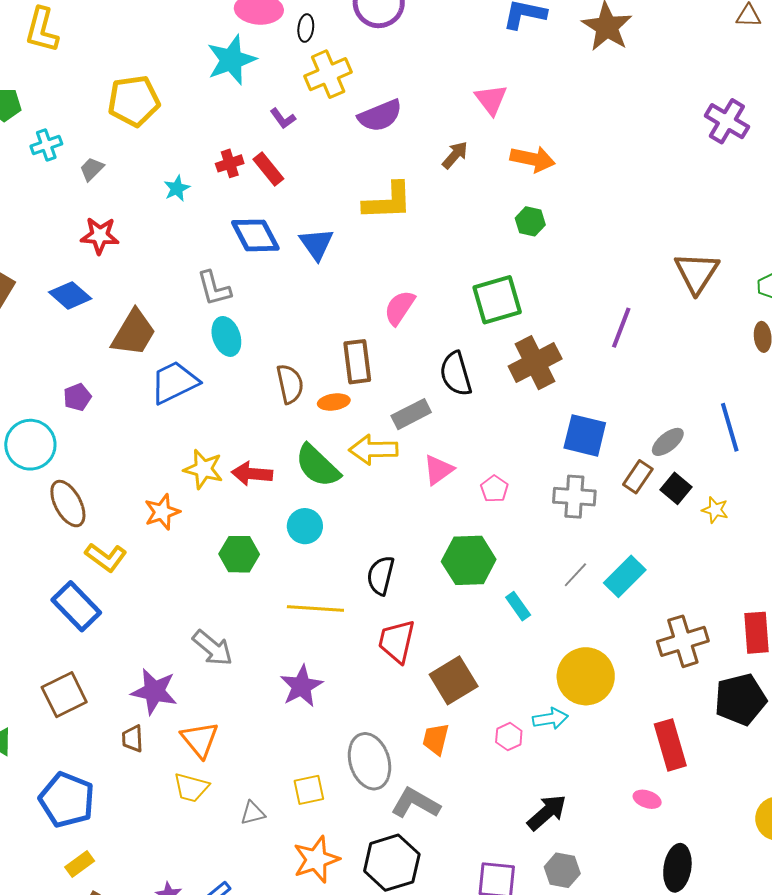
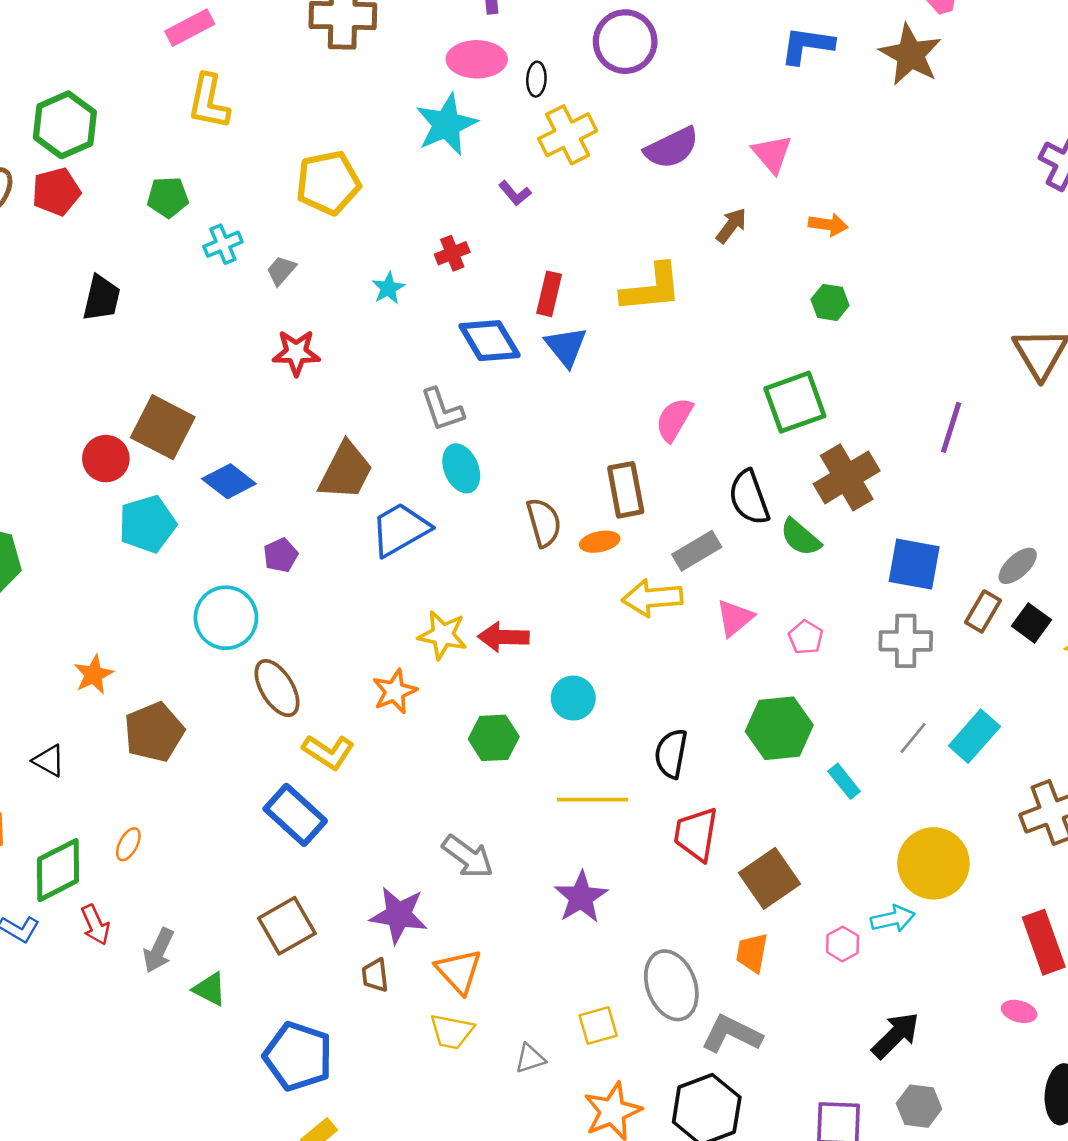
purple semicircle: (380, 116) -> (672, 148), moved
orange arrow: (533, 159) -> (828, 225), size x0.7
red rectangle: (268, 169) -> (549, 294), moved, turned 56
blue diamond: (70, 295) -> (229, 481), moved
green semicircle: (318, 466) -> (800, 537), moved, size x0.7

